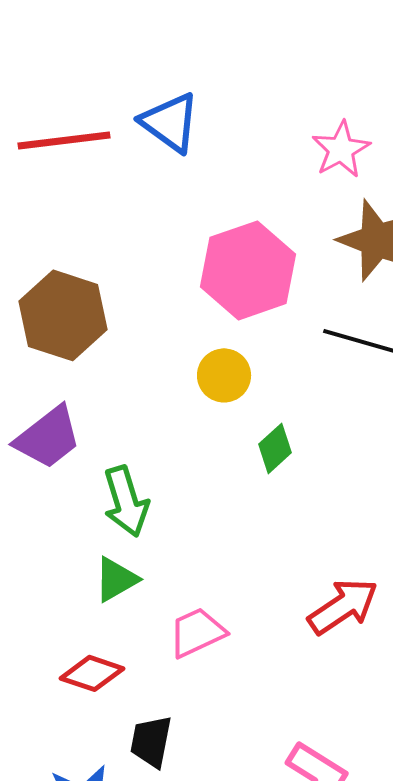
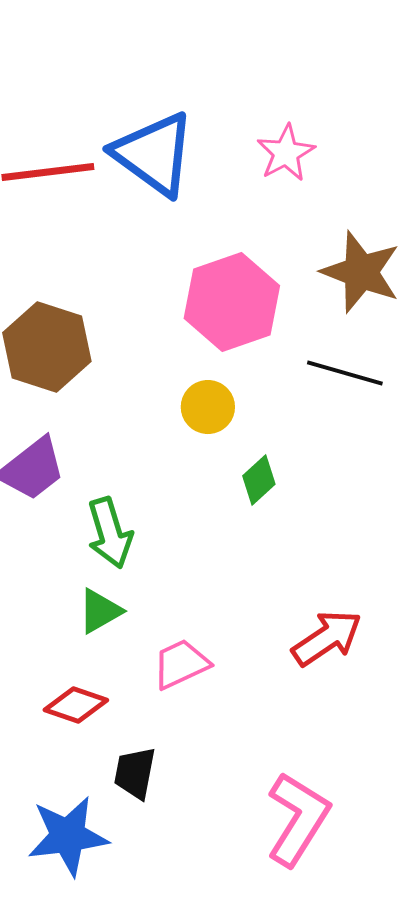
blue triangle: (170, 122) -> (154, 154), size x1.4
pink star: (341, 149) -> (286, 153), moved

